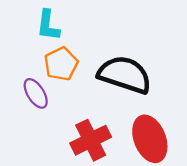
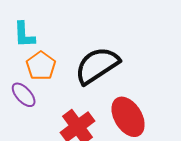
black semicircle: (125, 75) -> (97, 66), turned -42

